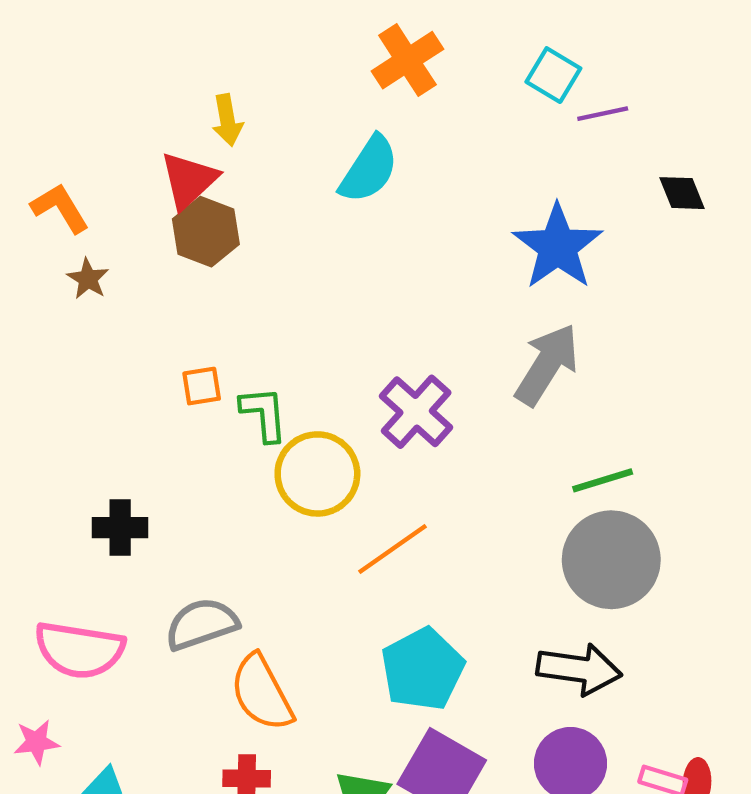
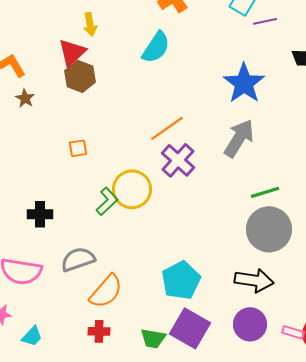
green L-shape: (264, 414) -> (107, 201), moved, turned 52
orange line: (392, 549) -> (167, 128), moved
orange semicircle: (262, 693) -> (106, 291), turned -111

